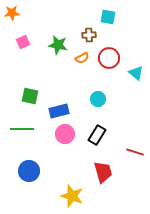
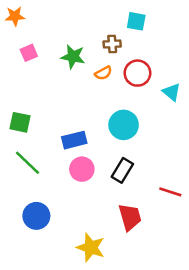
green square: (30, 96) -> (20, 122), moved
cyan circle: (98, 99) -> (124, 125), size x1.5
green line: (22, 129) -> (28, 163), turned 45

